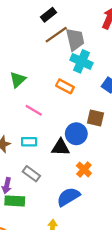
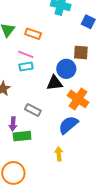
orange rectangle: (65, 86) -> (33, 34), moved
cyan rectangle: (29, 142) -> (26, 66), moved
orange cross: (84, 170) -> (78, 99), size x1.5

